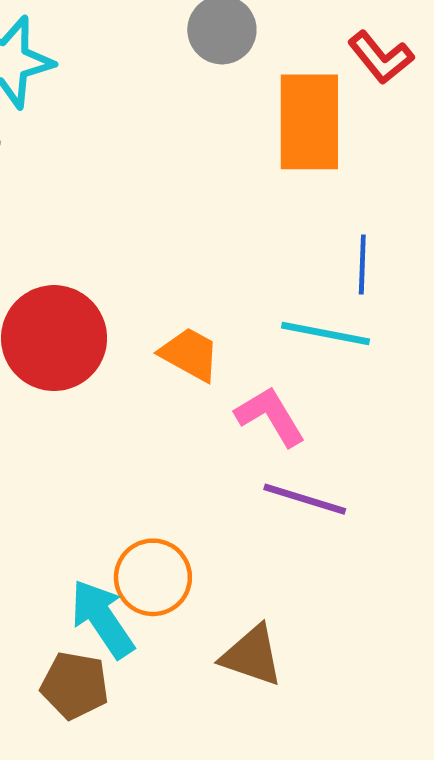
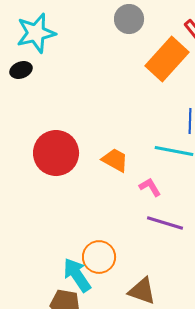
orange rectangle: (309, 122) -> (167, 59), turned 42
pink L-shape: (270, 416) -> (150, 187), size x0.7

